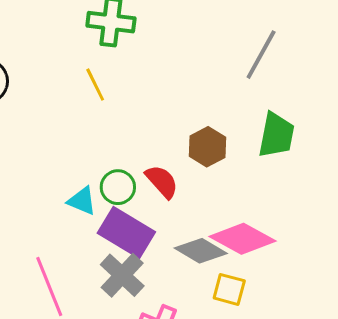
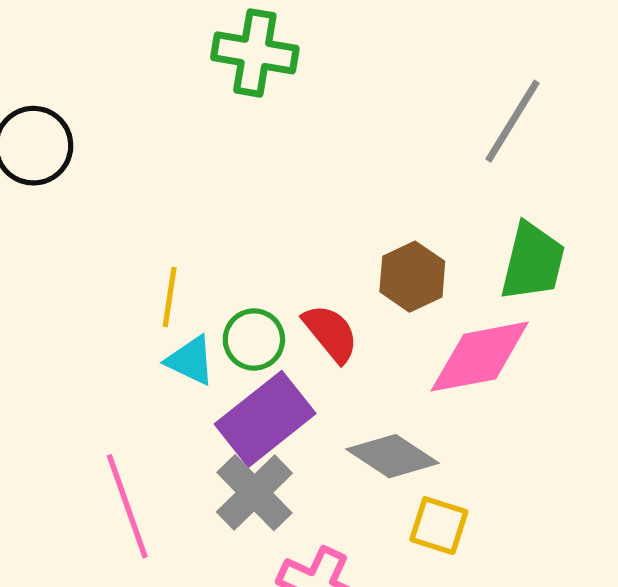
yellow line: (95, 85) -> (170, 297), moved, turned 32
purple rectangle: (126, 233) -> (265, 419), turned -72
pink diamond: (243, 239) -> (480, 357), moved, turned -42

